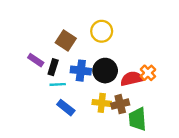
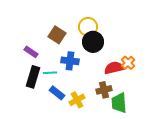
black rectangle: (53, 67) -> (33, 77), moved, size x1.5
black circle: (105, 71) -> (93, 42), moved
yellow cross: (102, 103) -> (77, 100), moved, turned -35

